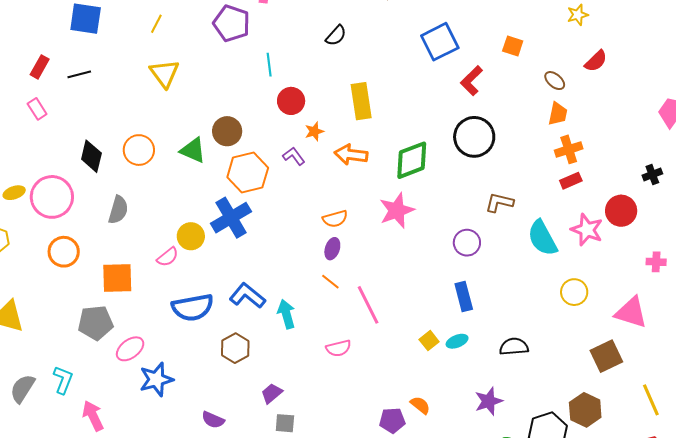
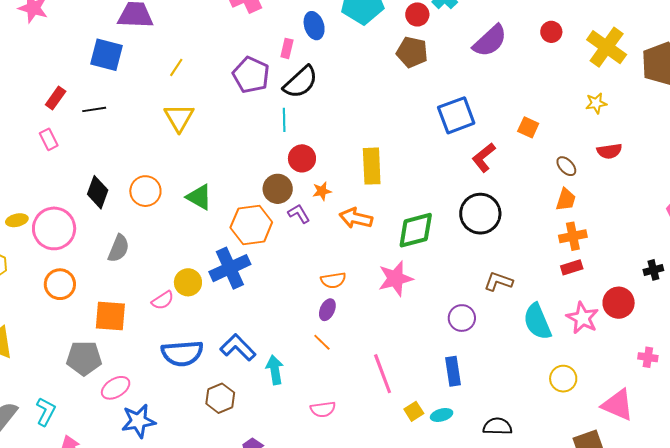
black semicircle: (336, 35) -> (301, 82), moved, size x1.6
red semicircle: (596, 61) -> (609, 151), turned 30
brown circle: (227, 131) -> (278, 189), moved
pink line: (368, 305) -> (383, 374), moved

